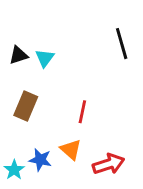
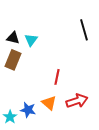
black triangle: (19, 55) -> (13, 38), turned 32
brown rectangle: (26, 106) -> (13, 60), moved
red arrow: (109, 164) -> (77, 101), moved

